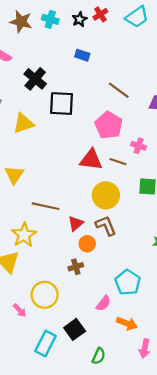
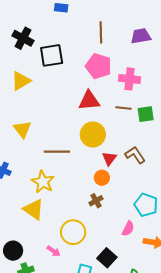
brown line: (119, 90) -> (101, 32), turned 65
pink cross: (139, 146) -> (130, 79), size x1.5
brown line: (118, 162) -> (123, 108), moved
yellow circle: (106, 195) -> (93, 135), moved
red triangle: (76, 223) -> (109, 158), moved
brown L-shape: (106, 226) -> (135, 155), moved

